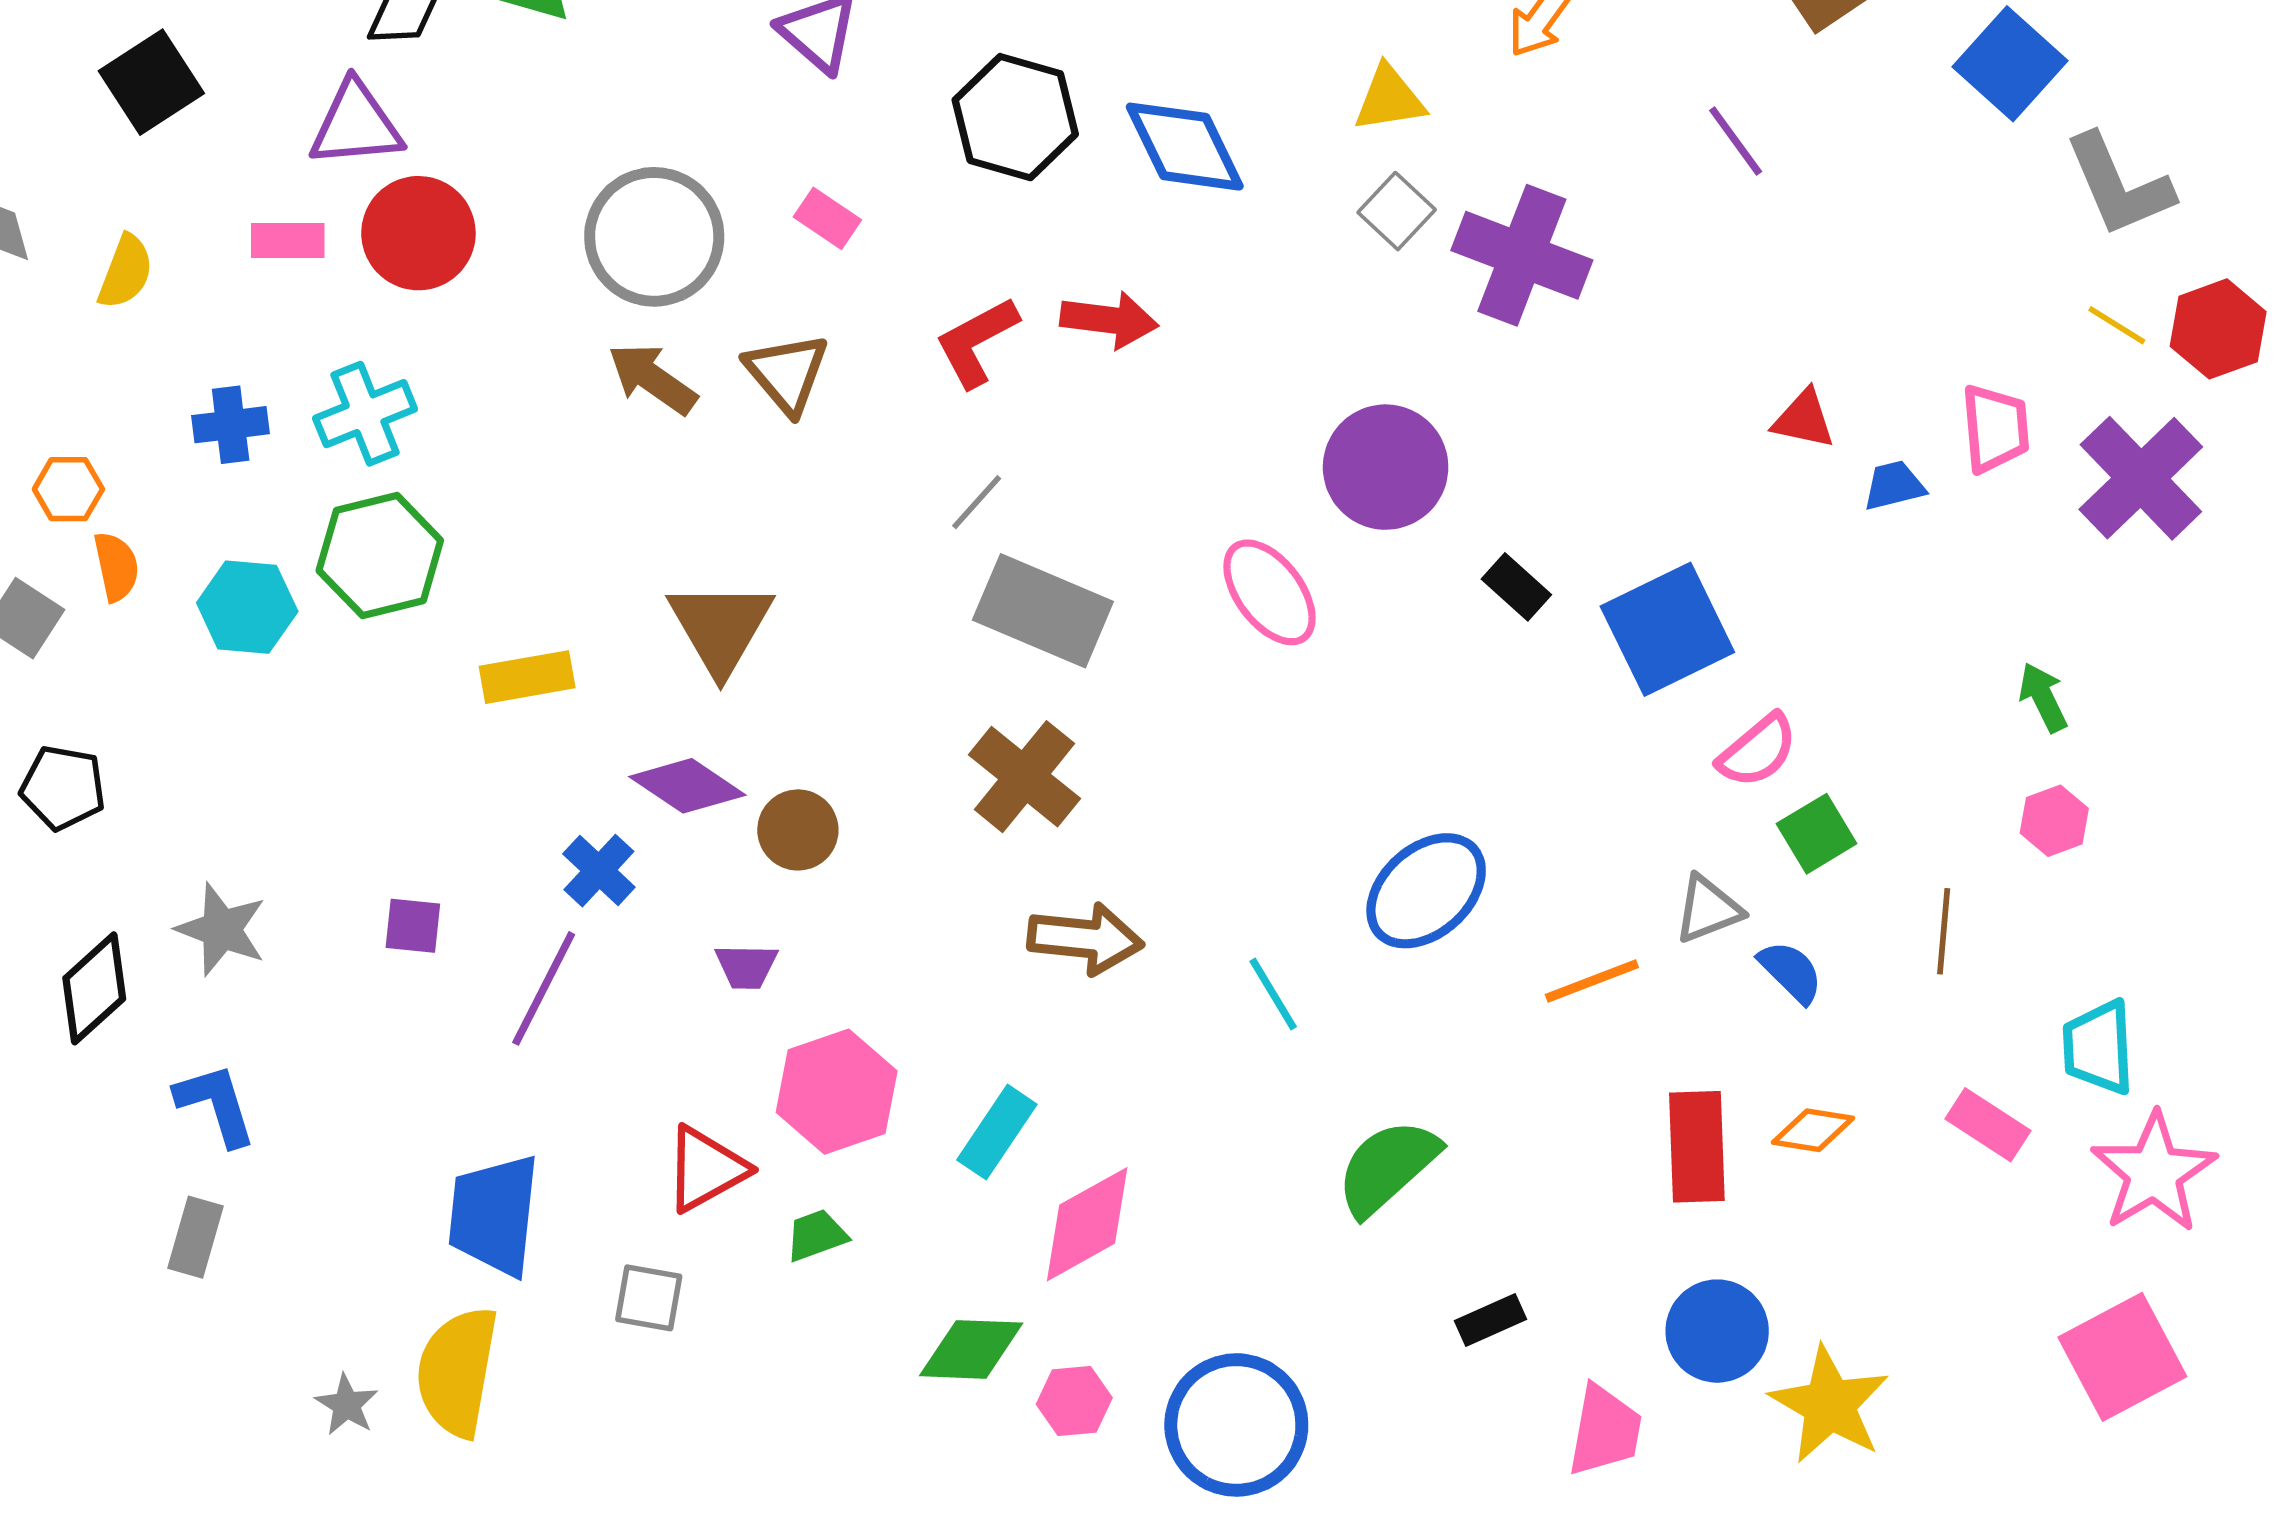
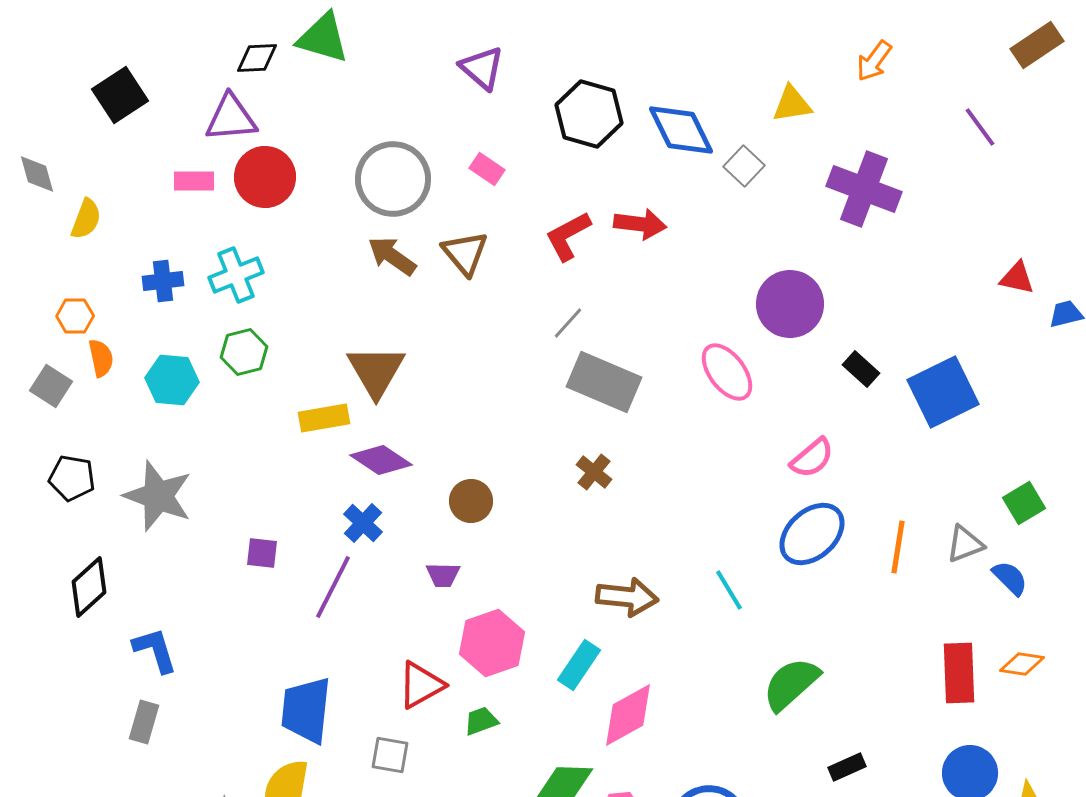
gray square: (1397, 211) -> (744, 166), moved
yellow semicircle: (126, 272) -> (86, 219), moved
green hexagon: (380, 556) -> (244, 352), size x0.7
brown triangle: (721, 627) -> (376, 371), moved
pink semicircle: (1758, 751) -> (812, 458), moved
brown cross: (1025, 777) -> (594, 472), size x0.6
purple diamond: (687, 786) -> (381, 460), moved
gray star: (221, 929) -> (158, 496), moved, size x1.4
brown arrow: (1085, 939) -> (627, 597), moved
orange line: (1592, 981) -> (898, 547), moved, turned -60

